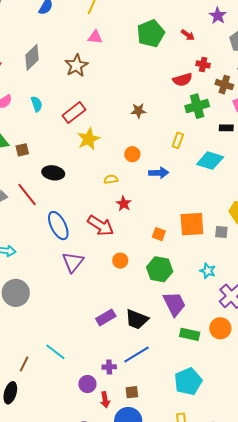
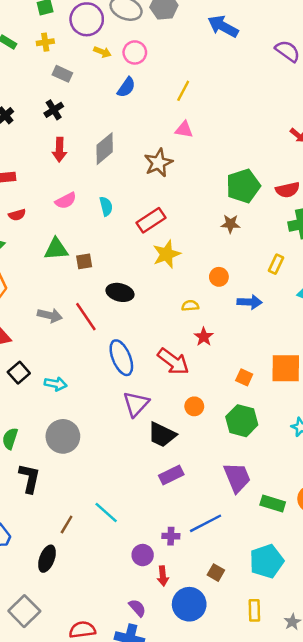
green pentagon: (151, 33) -> (243, 186), moved
purple trapezoid: (174, 304) -> (237, 477), moved
black trapezoid: (137, 319) -> (162, 435), moved
brown square: (132, 392) -> (216, 573), moved, turned 32

